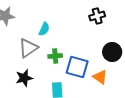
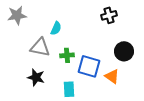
gray triangle: (28, 48) -> (40, 47), turned 45
black star: (24, 78) -> (36, 77), turned 30

